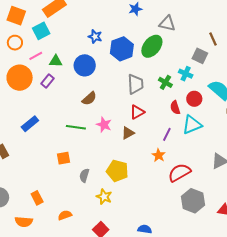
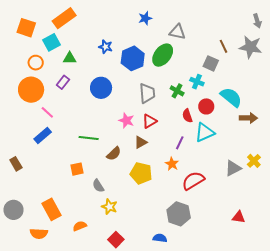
orange circle: (15, 43) -> (36, 63), moved
pink line: (36, 56) -> (47, 112), moved, turned 72
green triangle: (56, 61) -> (70, 58), moved
blue circle: (85, 65) -> (101, 88), moved
purple rectangle: (47, 81) -> (63, 82), moved
brown semicircle: (89, 98) -> (114, 154), moved
pink star: (104, 125) -> (126, 120), moved
yellow pentagon: (117, 171) -> (141, 173), moved
gray semicircle: (84, 175) -> (98, 186), turned -48
yellow star: (104, 197) -> (109, 207), moved
orange rectangle: (37, 198) -> (51, 209), size x1.5
gray hexagon: (193, 201) -> (179, 214), moved

